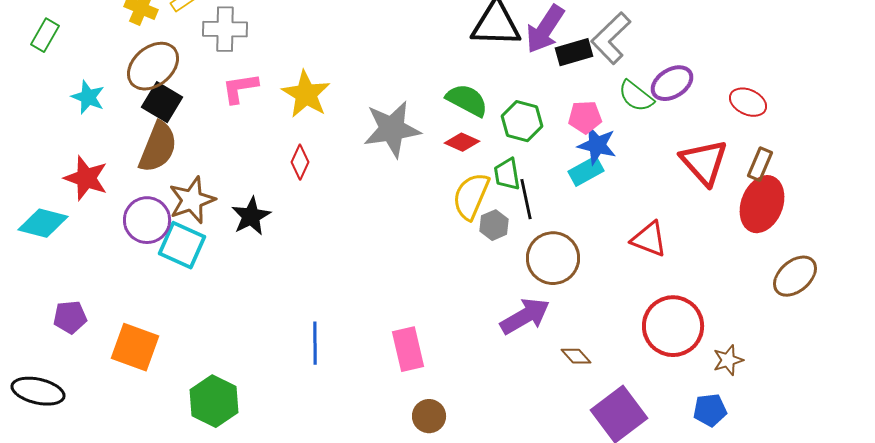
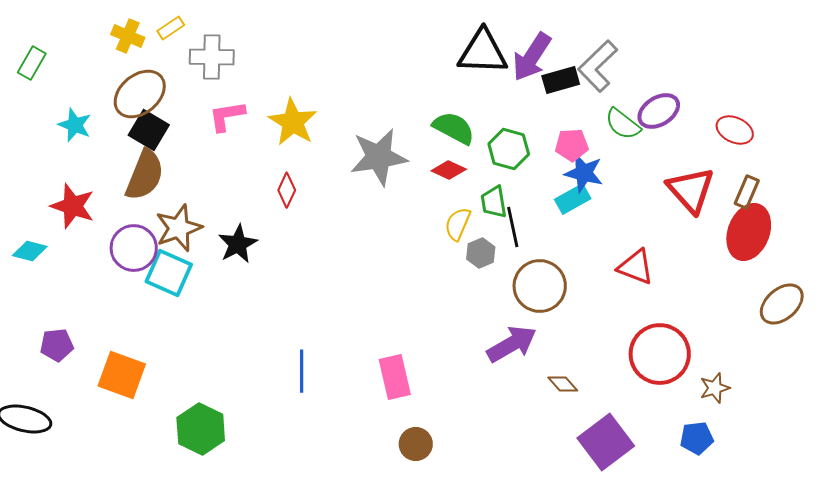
yellow semicircle: (471, 196) -> (458, 224), size x0.7
cyan diamond: (43, 223) -> (30, 251), size x0.7

